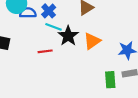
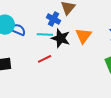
blue cross: (49, 11) -> (54, 19), moved
blue semicircle: (28, 13) -> (18, 30), turned 42

